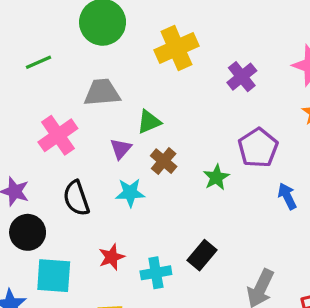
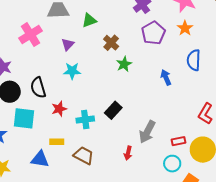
green triangle: (149, 122) -> (89, 20), moved
purple pentagon: (258, 148) -> (153, 33), moved
brown cross: (164, 161) -> (111, 43), moved
black semicircle: (76, 198) -> (38, 88), moved

